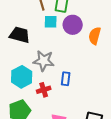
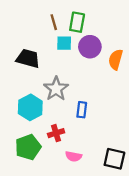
gray star: (44, 61) -> (56, 89), turned 30
red cross: (44, 90) -> (56, 133), moved

